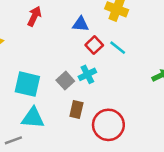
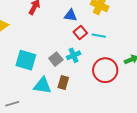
cyan line: (118, 48) -> (99, 36), turned -32
cyan triangle: (33, 118) -> (42, 86), moved
red circle: (108, 125) -> (105, 70), moved

